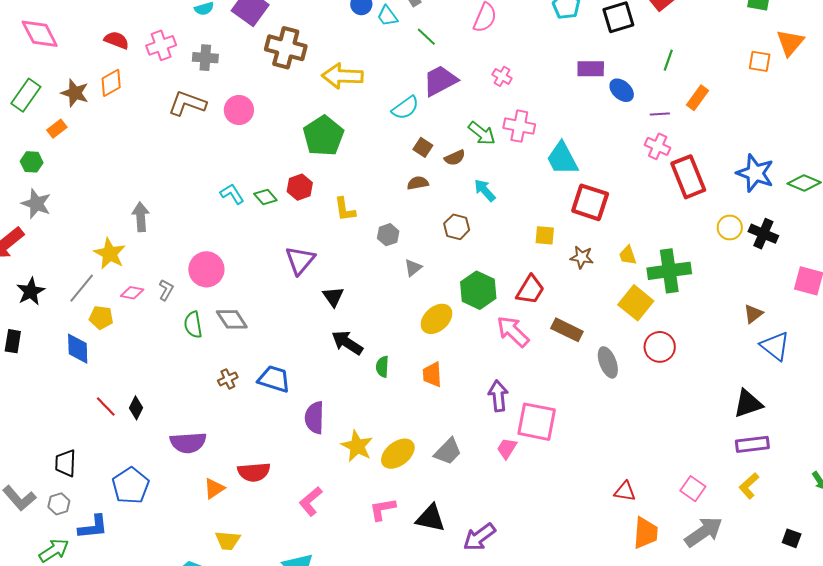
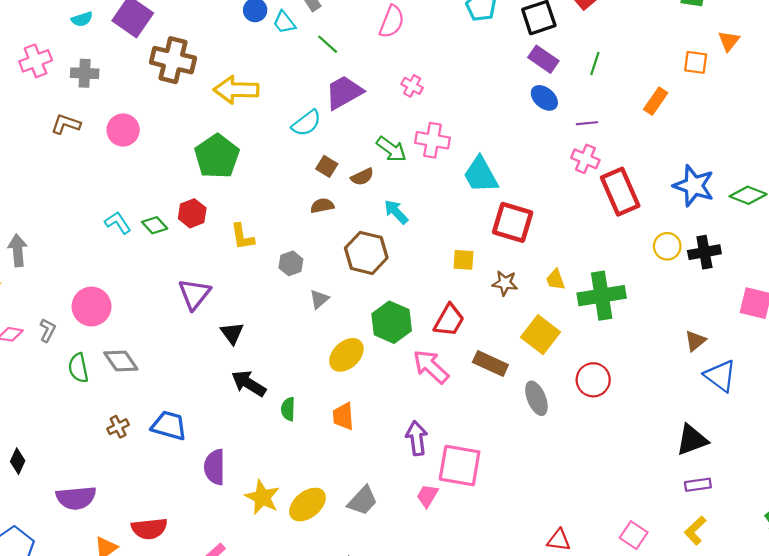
orange triangle: (790, 43) -> (729, 41), size x0.7
purple rectangle: (591, 69) -> (543, 59), moved, turned 36
orange rectangle: (698, 98) -> (656, 101), moved
brown L-shape: (187, 103) -> (66, 124), size x0.7
brown hexagon: (457, 227) -> (366, 253), size x1.5
black cross: (763, 234) -> (704, 252), turned -32
yellow square: (636, 303) -> (541, 335), moved
purple rectangle: (752, 444) -> (698, 485), size x0.7

